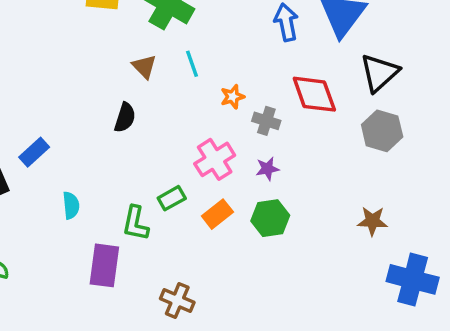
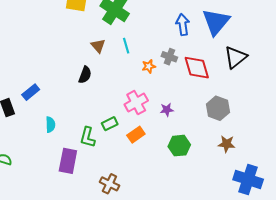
gray cross: (266, 121) -> (169, 57), moved
gray hexagon: (382, 131) -> (218, 108), moved
green hexagon: (270, 218) -> (179, 146), moved

